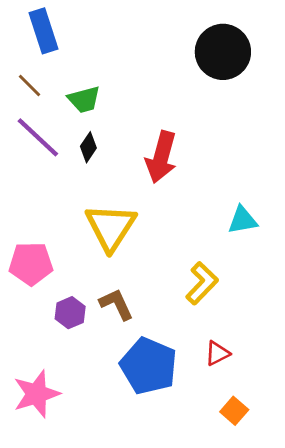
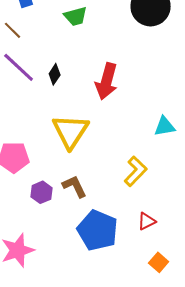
green trapezoid: (84, 100) -> (76, 16), moved

